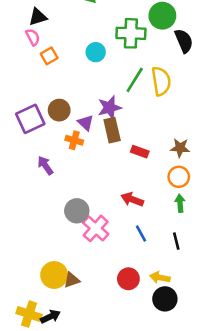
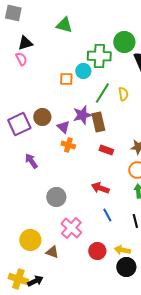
cyan circle: (96, 52) -> (83, 71), moved
orange square: (49, 56) -> (66, 79), moved, turned 32
yellow semicircle: (161, 81) -> (123, 94), size x0.6
brown rectangle: (112, 130) -> (98, 122), moved
orange cross: (74, 140) -> (68, 145), moved
pink cross: (96, 228) -> (71, 228), moved
yellow circle: (54, 275) -> (30, 240), moved
brown triangle: (72, 280) -> (52, 252), turned 40

